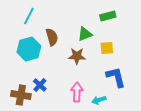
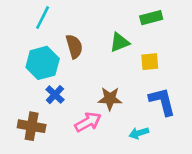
brown star: (77, 56) -> (110, 99), moved
blue cross: (40, 85) -> (55, 95), moved
pink arrow: (77, 92) -> (88, 122), moved, turned 60

